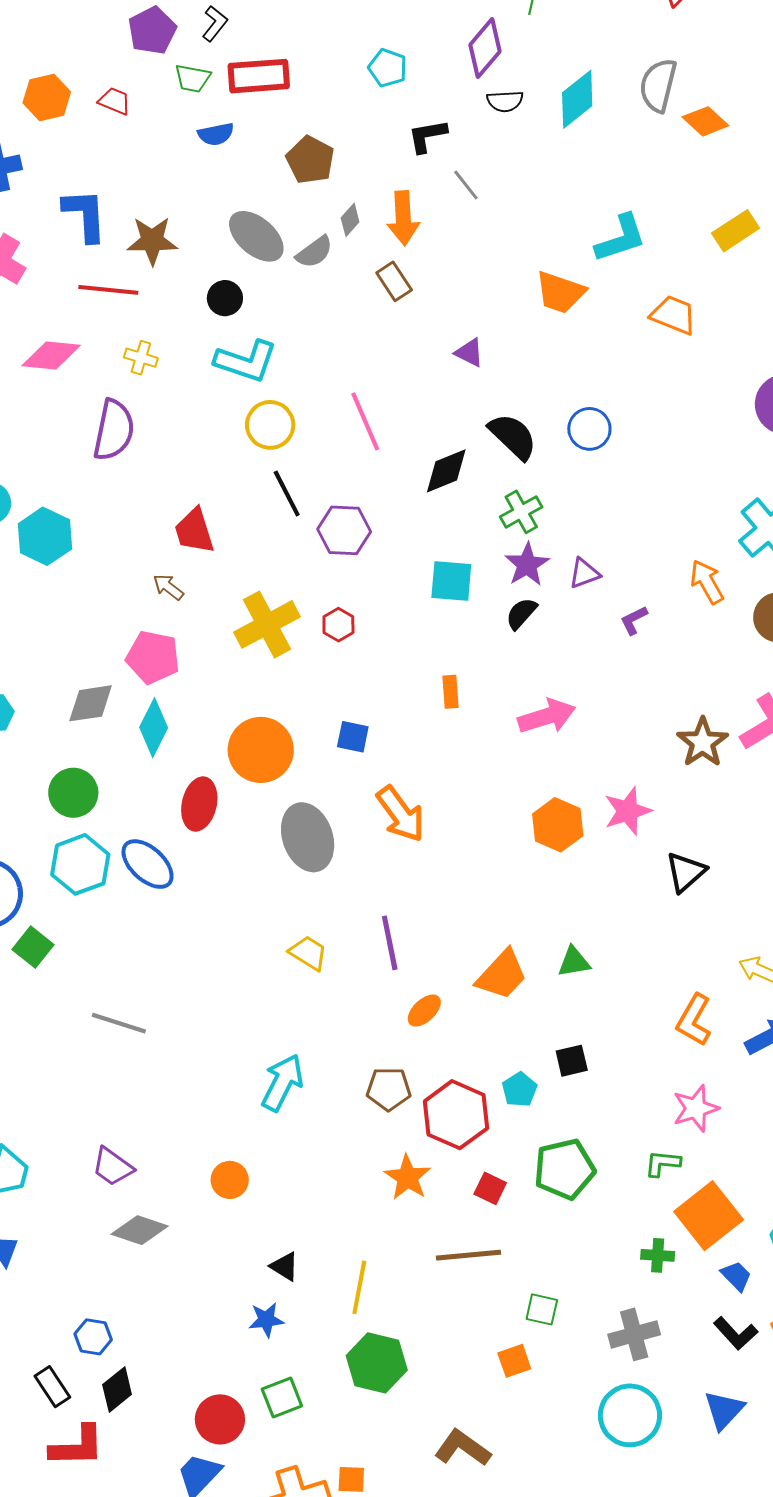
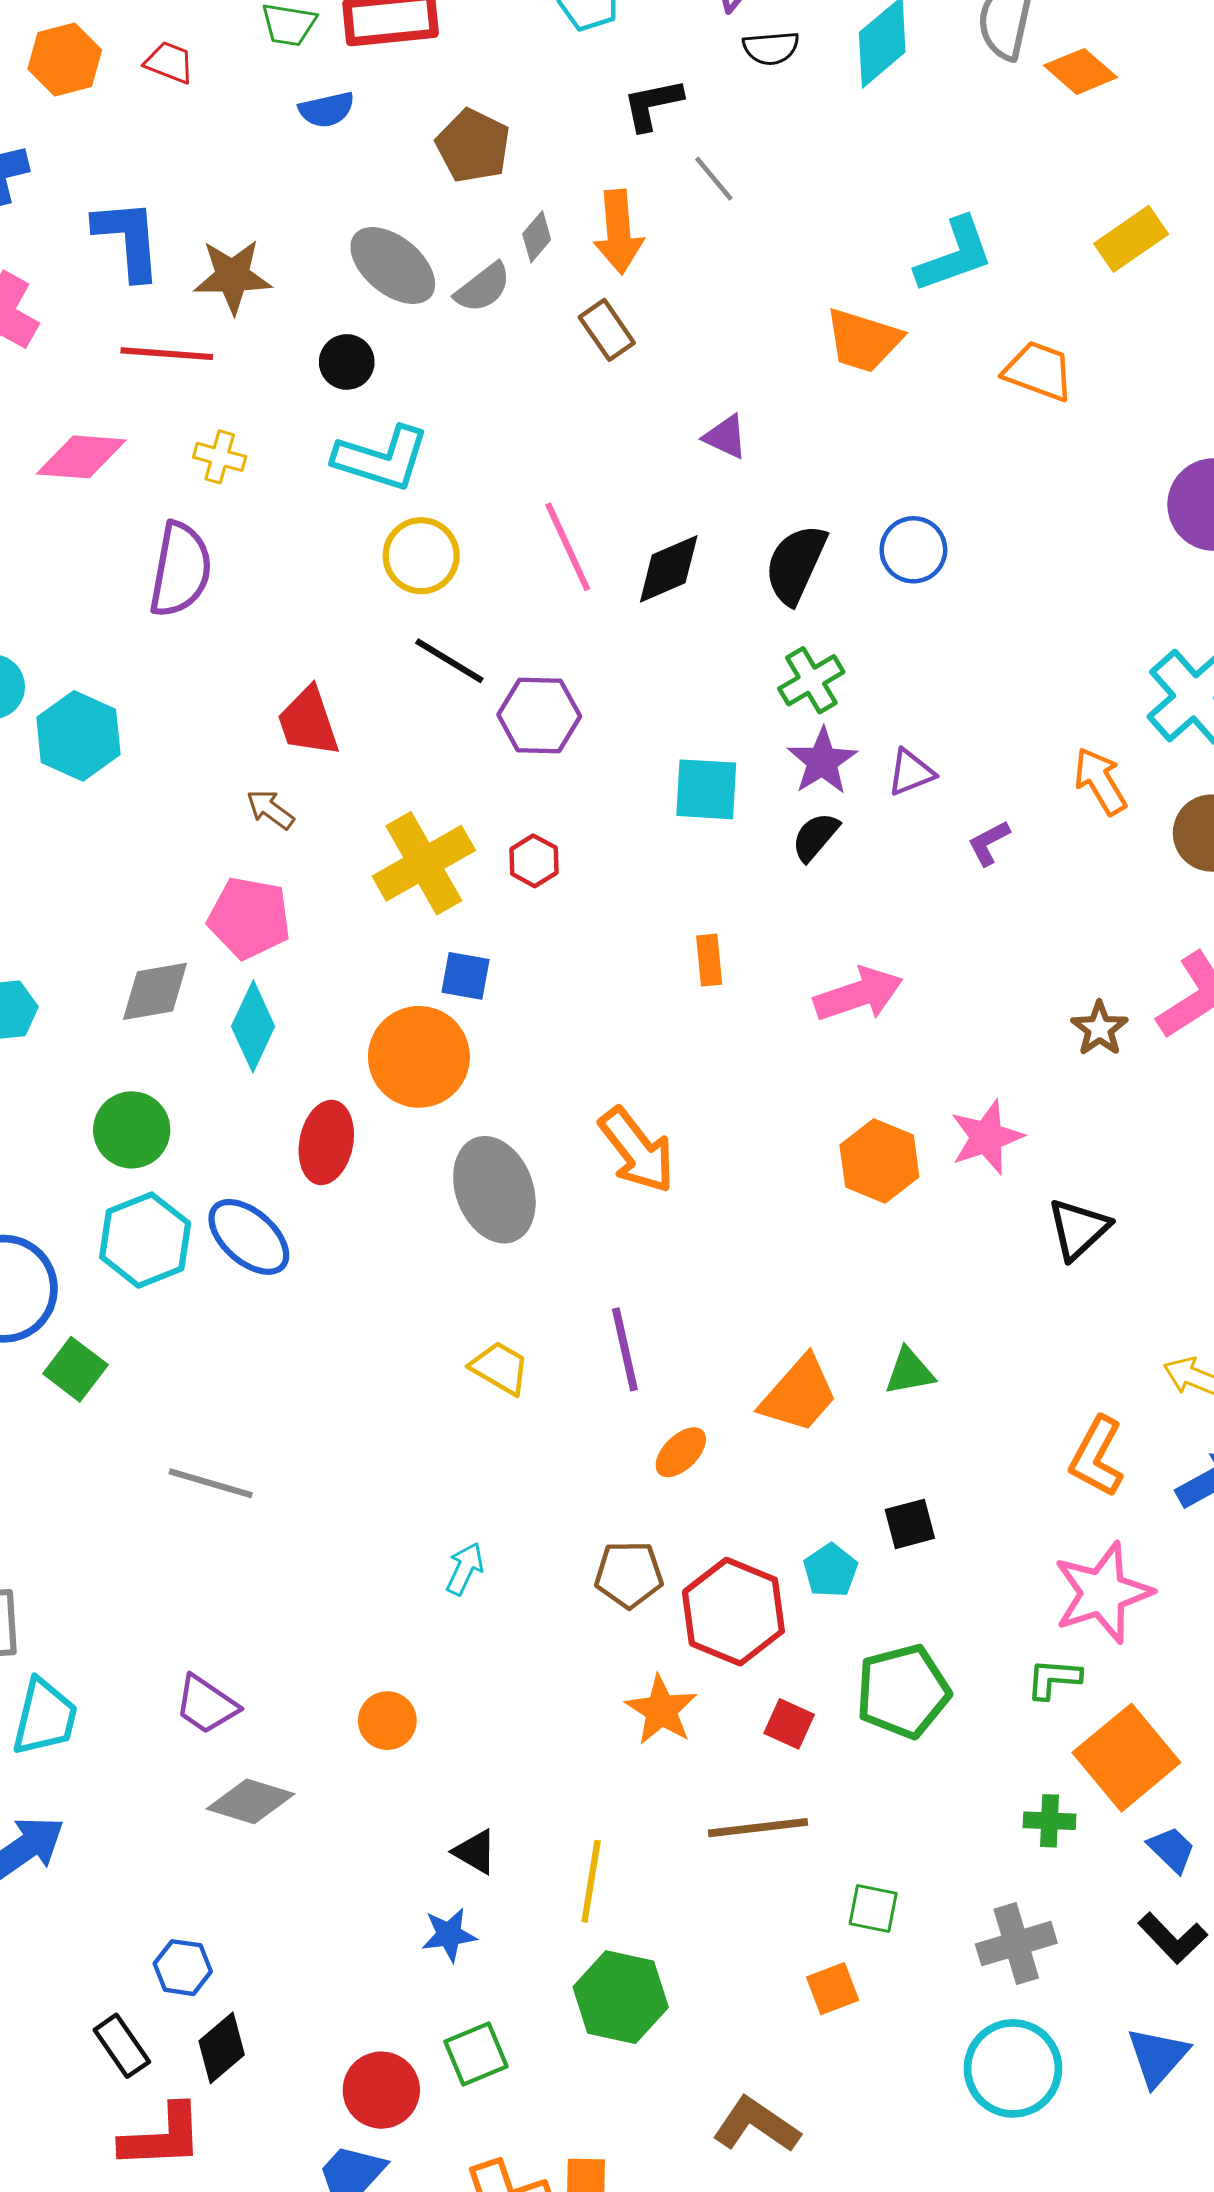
black semicircle: (513, 436) -> (796, 564), turned -108
black diamond: (446, 471) -> (669, 569), moved
black line: (287, 494) -> (449, 661), turned -30
blue square: (353, 737) -> (466, 976), moved
brown star: (703, 742) -> (1099, 1029), size x0.7
cyan arrow: (282, 1083) -> (465, 1569), size x0.6
pink star: (696, 1108) -> (1103, 1593), size x1.4

